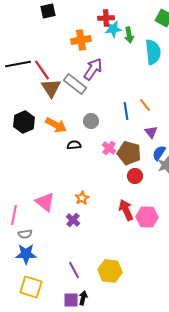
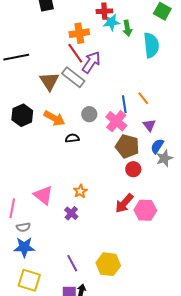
red line: (42, 70) -> (75, 53), moved
pink cross: (109, 148) -> (116, 121), moved, size x1.5
red arrow: (126, 210) -> (124, 203), turned -115

